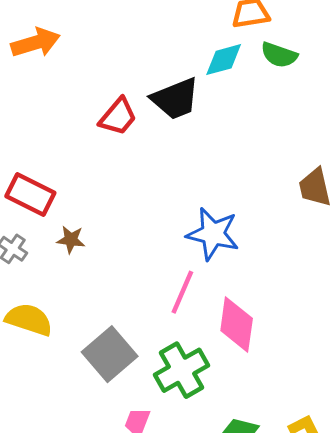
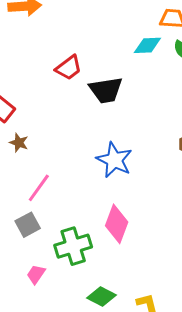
black trapezoid: (175, 99) -> (106, 90), moved
pink line: (182, 292) -> (39, 188), moved
gray square: (110, 354) -> (28, 225), size x0.7

